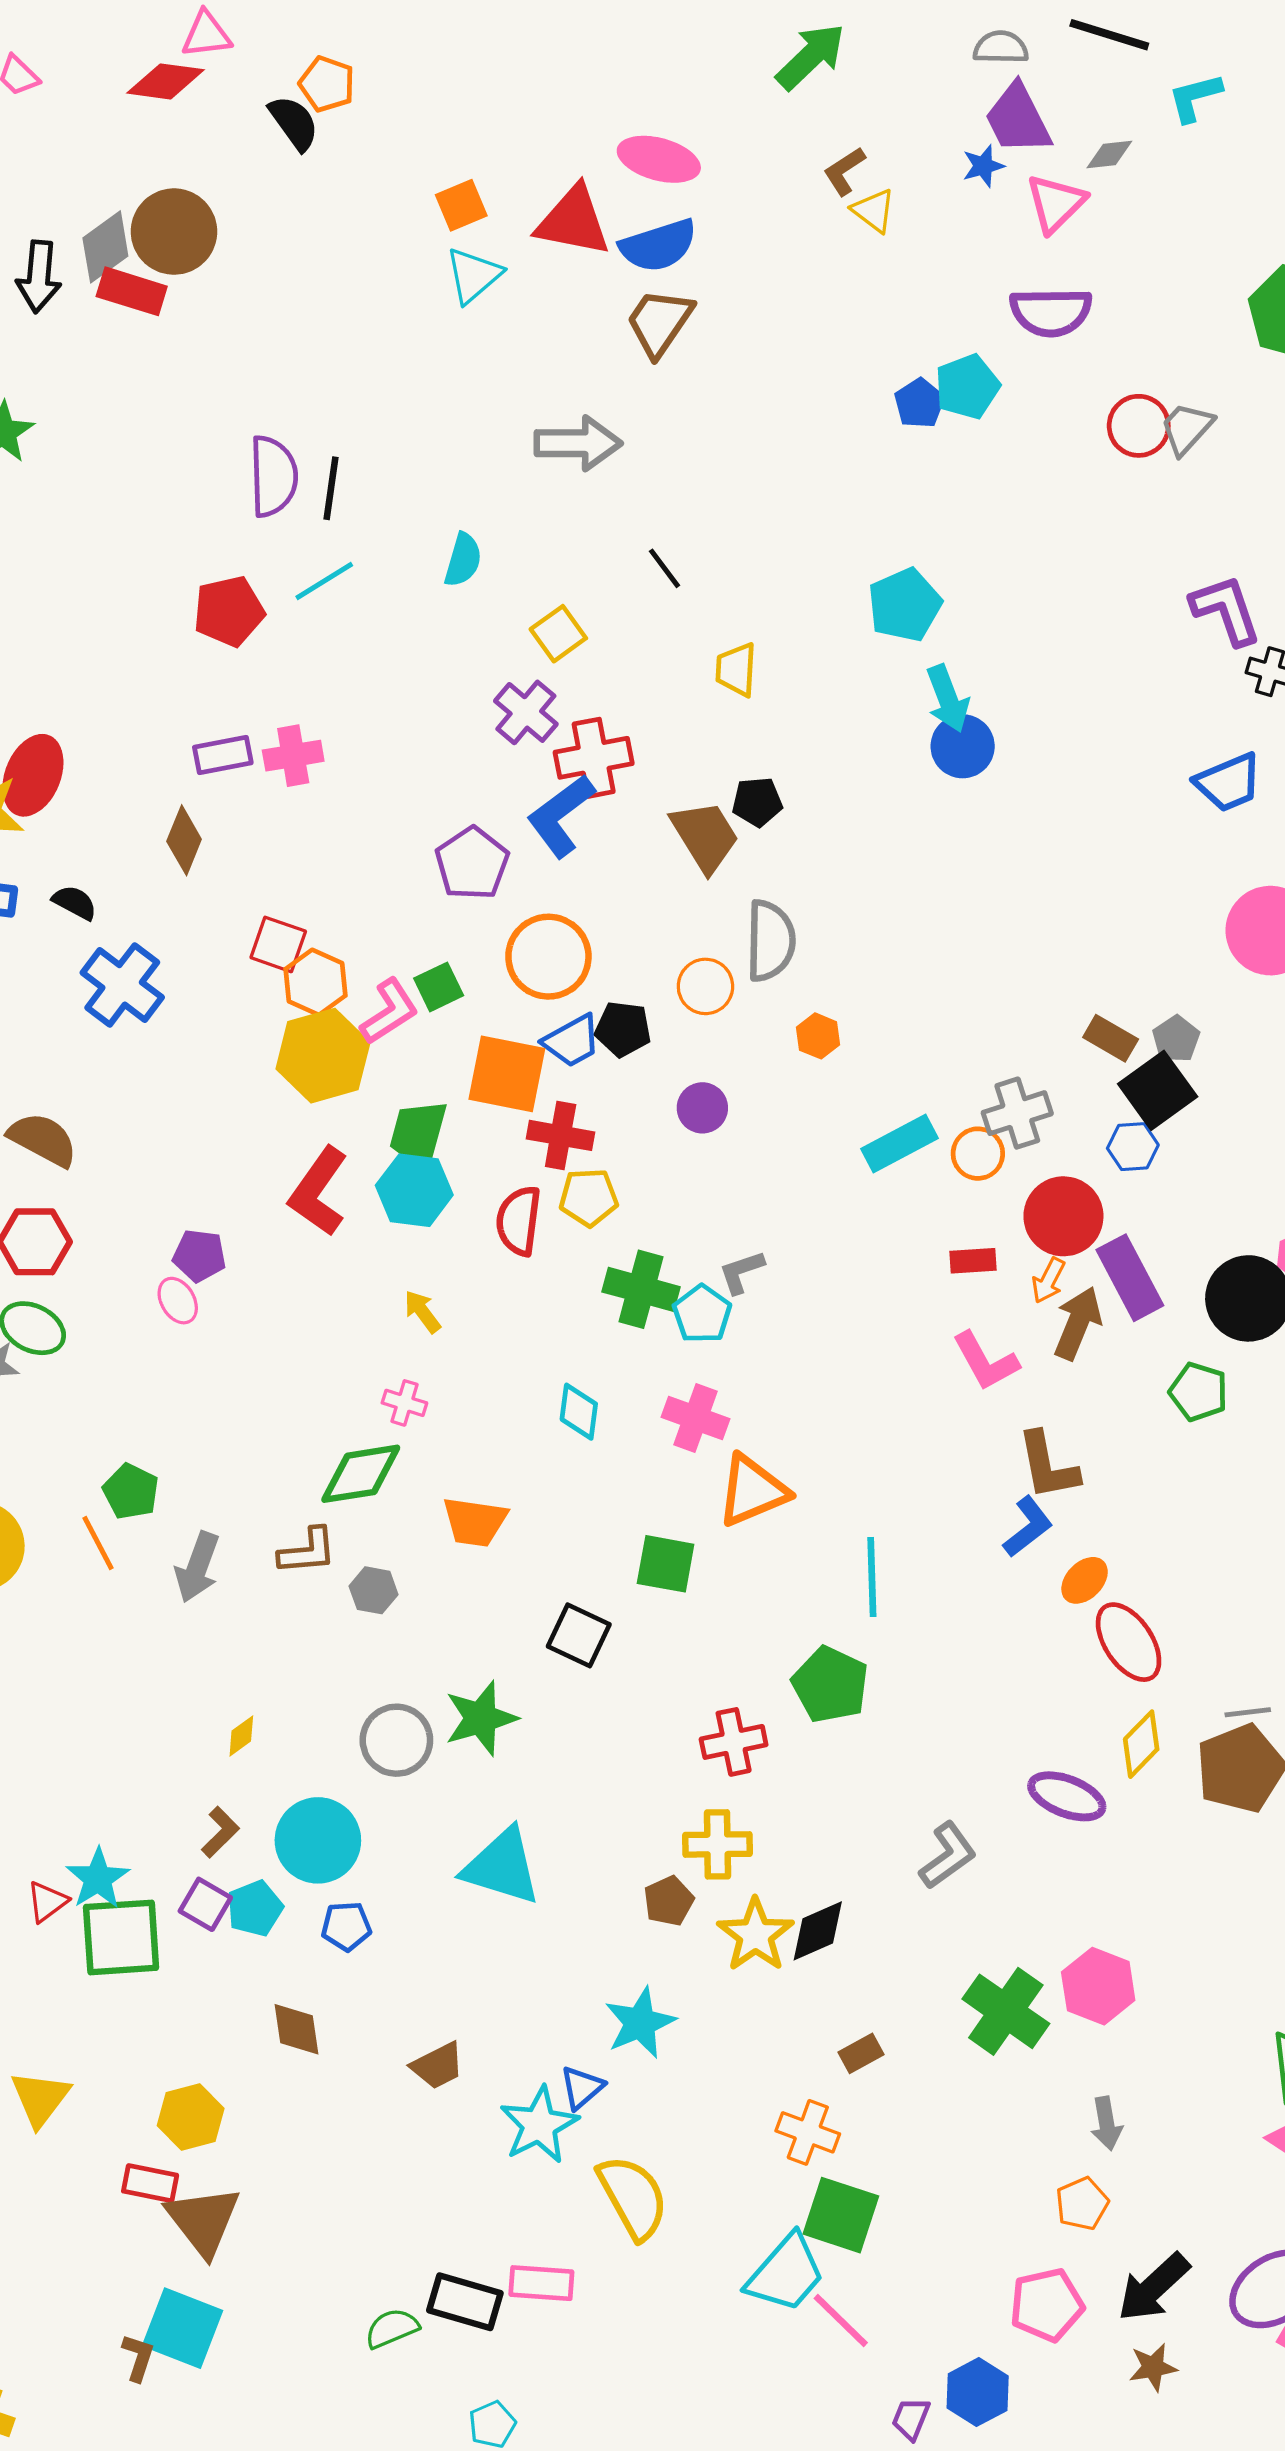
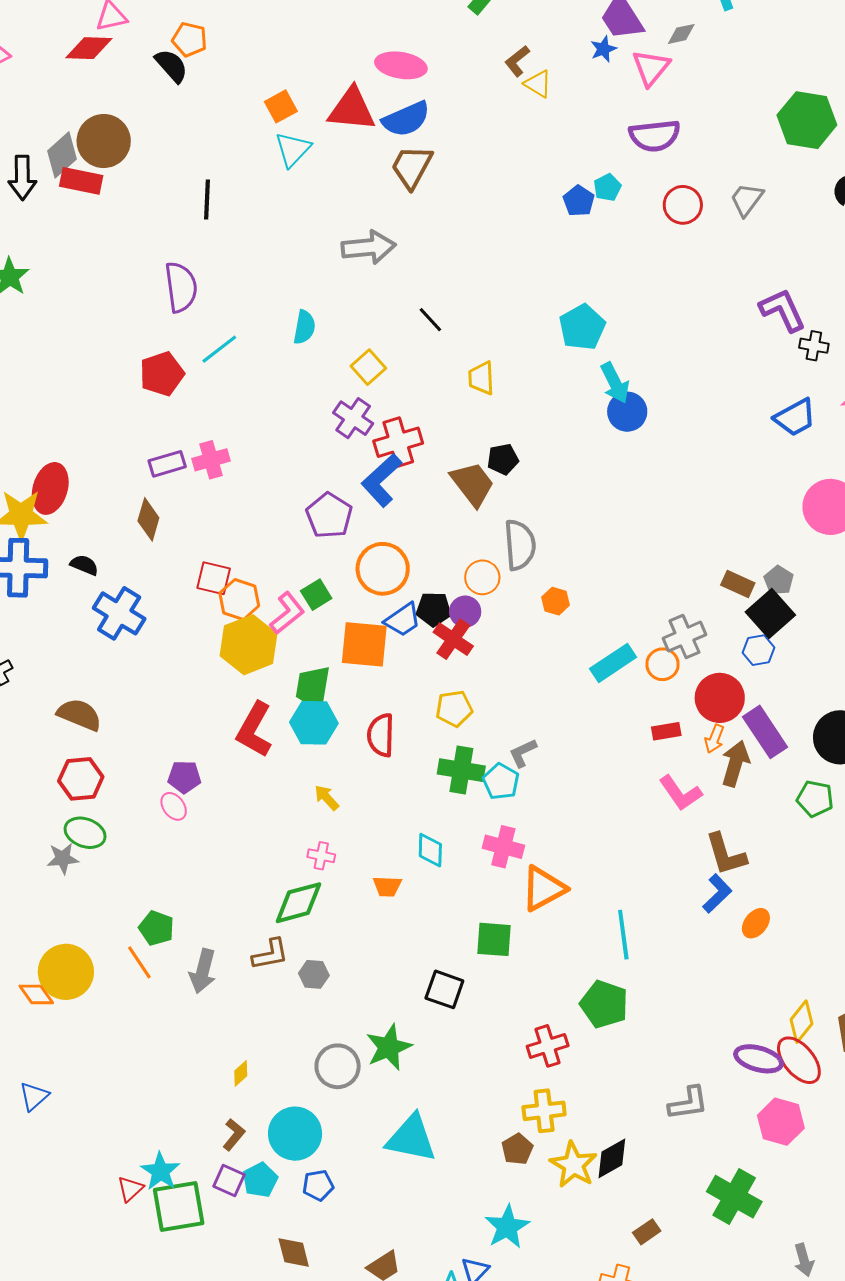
cyan pentagon: (967, 387) -> (607, 187), size x0.7
red circle: (1139, 426) -> (683, 205), moved
black line: (331, 488) -> (207, 200), moved
purple circle: (702, 1108) -> (465, 612), moved
red cross: (561, 1135) -> (453, 639), moved, turned 30
yellow pentagon: (589, 1197) -> (454, 708), moved
orange trapezoid: (475, 1522) -> (387, 886), moved, size x0.7
red ellipse: (1129, 1642) -> (799, 1060), moved
gray L-shape: (948, 1856) -> (688, 1103), turned 33
pink hexagon: (1098, 1986) -> (781, 1122), moved

